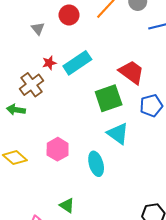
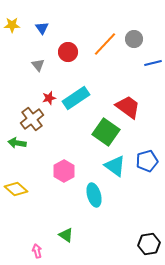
green square: (109, 98) -> (106, 132), turned -36
blue pentagon: (151, 106) -> (147, 161), moved
pink hexagon: (58, 149) -> (64, 171), moved

